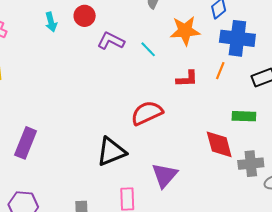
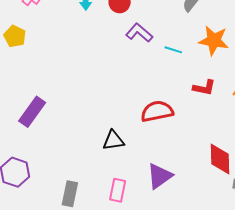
cyan line: (148, 49) -> (173, 50), turned -42
black triangle: (111, 152) -> (113, 140), size x0.7

